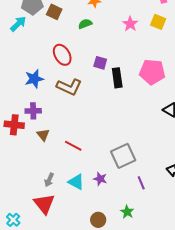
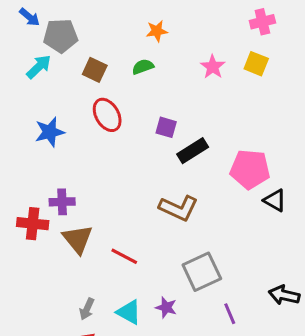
brown square: (54, 12) -> (95, 70), moved
pink pentagon: (152, 72) -> (250, 169), moved
black rectangle: (117, 78) -> (193, 151), turned 66
blue star: (34, 79) -> (50, 132), moved
brown L-shape: (69, 87) -> (179, 208), moved
brown triangle: (43, 135) -> (78, 239), size x1.5

